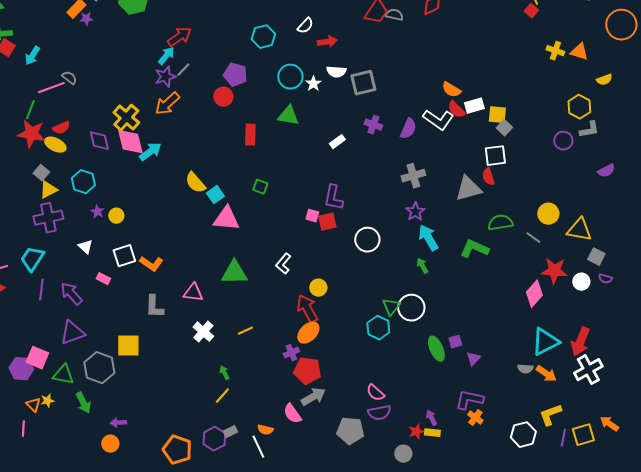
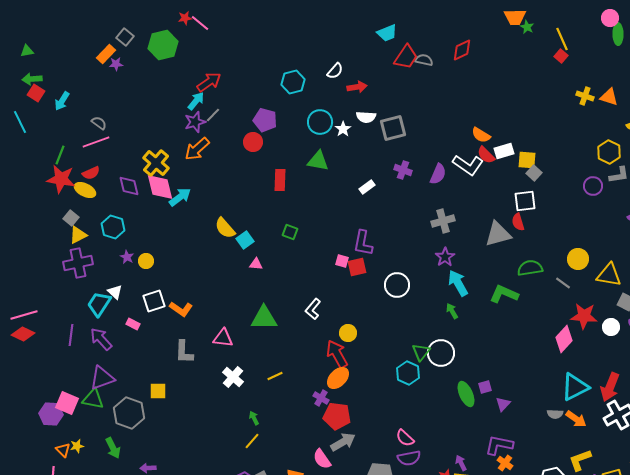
pink line: (51, 88) -> (96, 142), moved
pink triangle: (226, 219) -> (256, 264), size x0.5
cyan trapezoid: (32, 259) -> (99, 304), moved
yellow square: (128, 346) -> (158, 391), size x0.7
purple cross: (291, 353) -> (321, 398), turned -35
green triangle: (63, 375) -> (93, 399), moved

